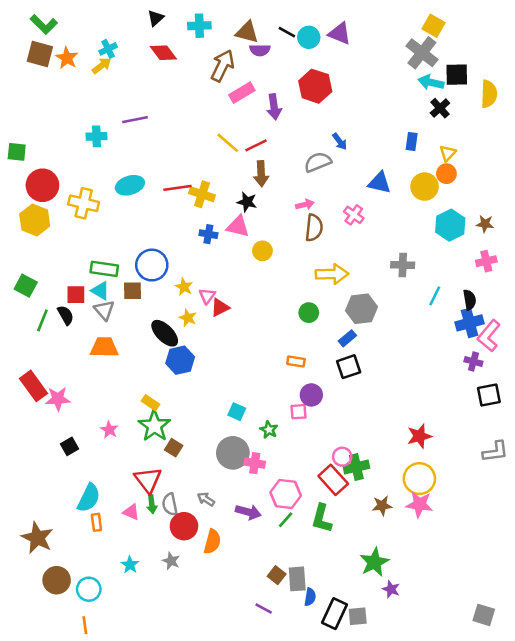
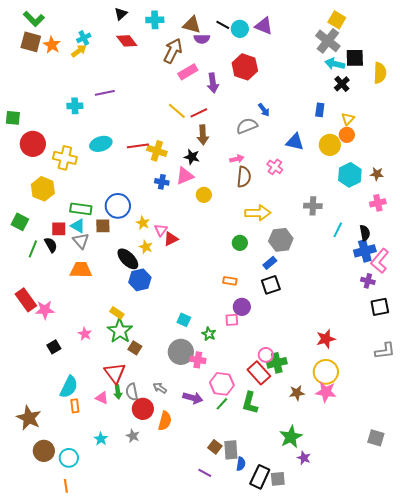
yellow hexagon: (35, 220) -> (43, 189), moved
pink triangle: (238, 226) -> (185, 176), turned -36
gray square: (484, 615) -> (376, 438), moved

